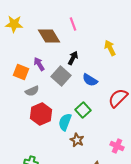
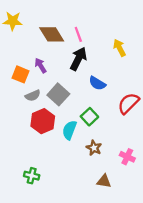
pink line: (73, 24) -> (78, 34), moved
black arrow: (73, 58) -> (78, 59), size x1.5
gray square: (61, 76) -> (58, 94), moved
brown star: (77, 140) -> (94, 148), moved

